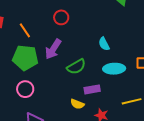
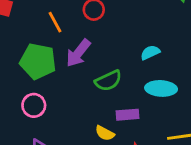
orange line: (25, 30) -> (55, 22), moved
cyan semicircle: (104, 44) -> (150, 52), turned 88

